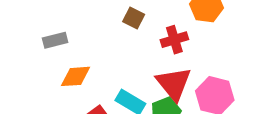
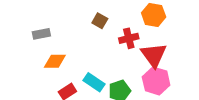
red triangle: (174, 84) -> (154, 55), moved

